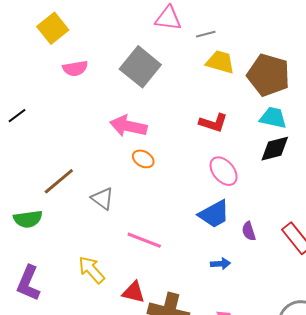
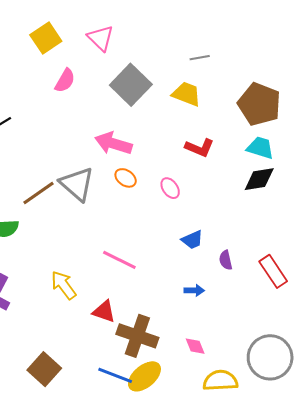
pink triangle: (168, 18) -> (100, 38), moved, turned 32
yellow trapezoid: (220, 62) -> (186, 94), moved
pink semicircle: (75, 68) -> (65, 81), turned -55
pink ellipse: (224, 171) -> (170, 188), moved, size x0.7
gray triangle: (102, 199) -> (77, 184), moved, size x1.5
blue trapezoid: (214, 214) -> (192, 240), size x0.7

